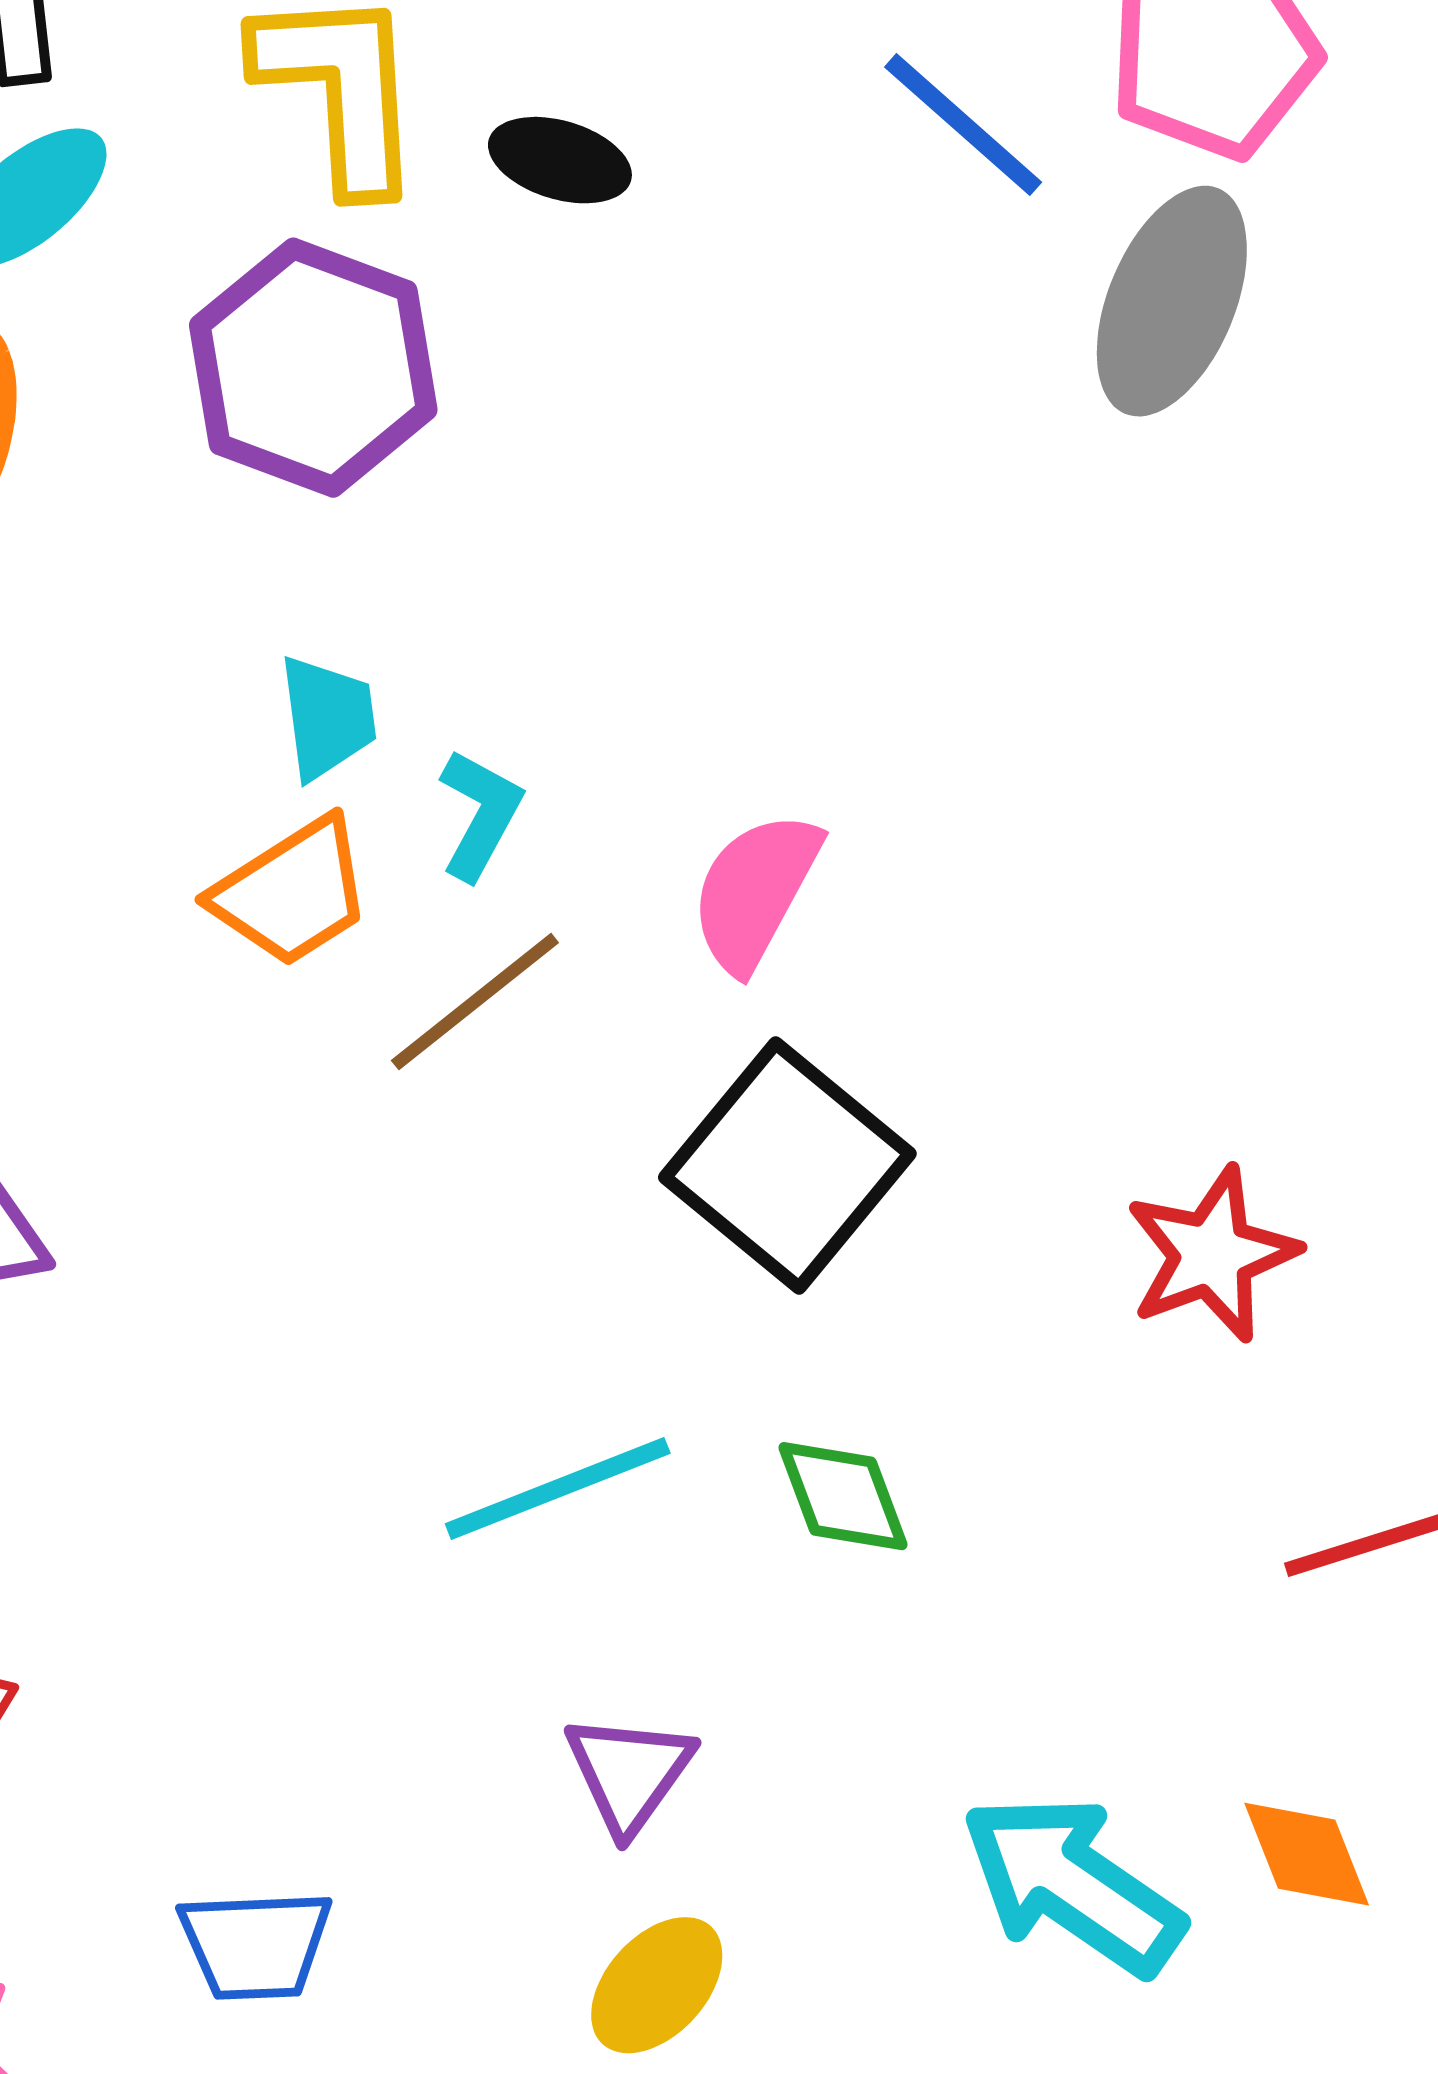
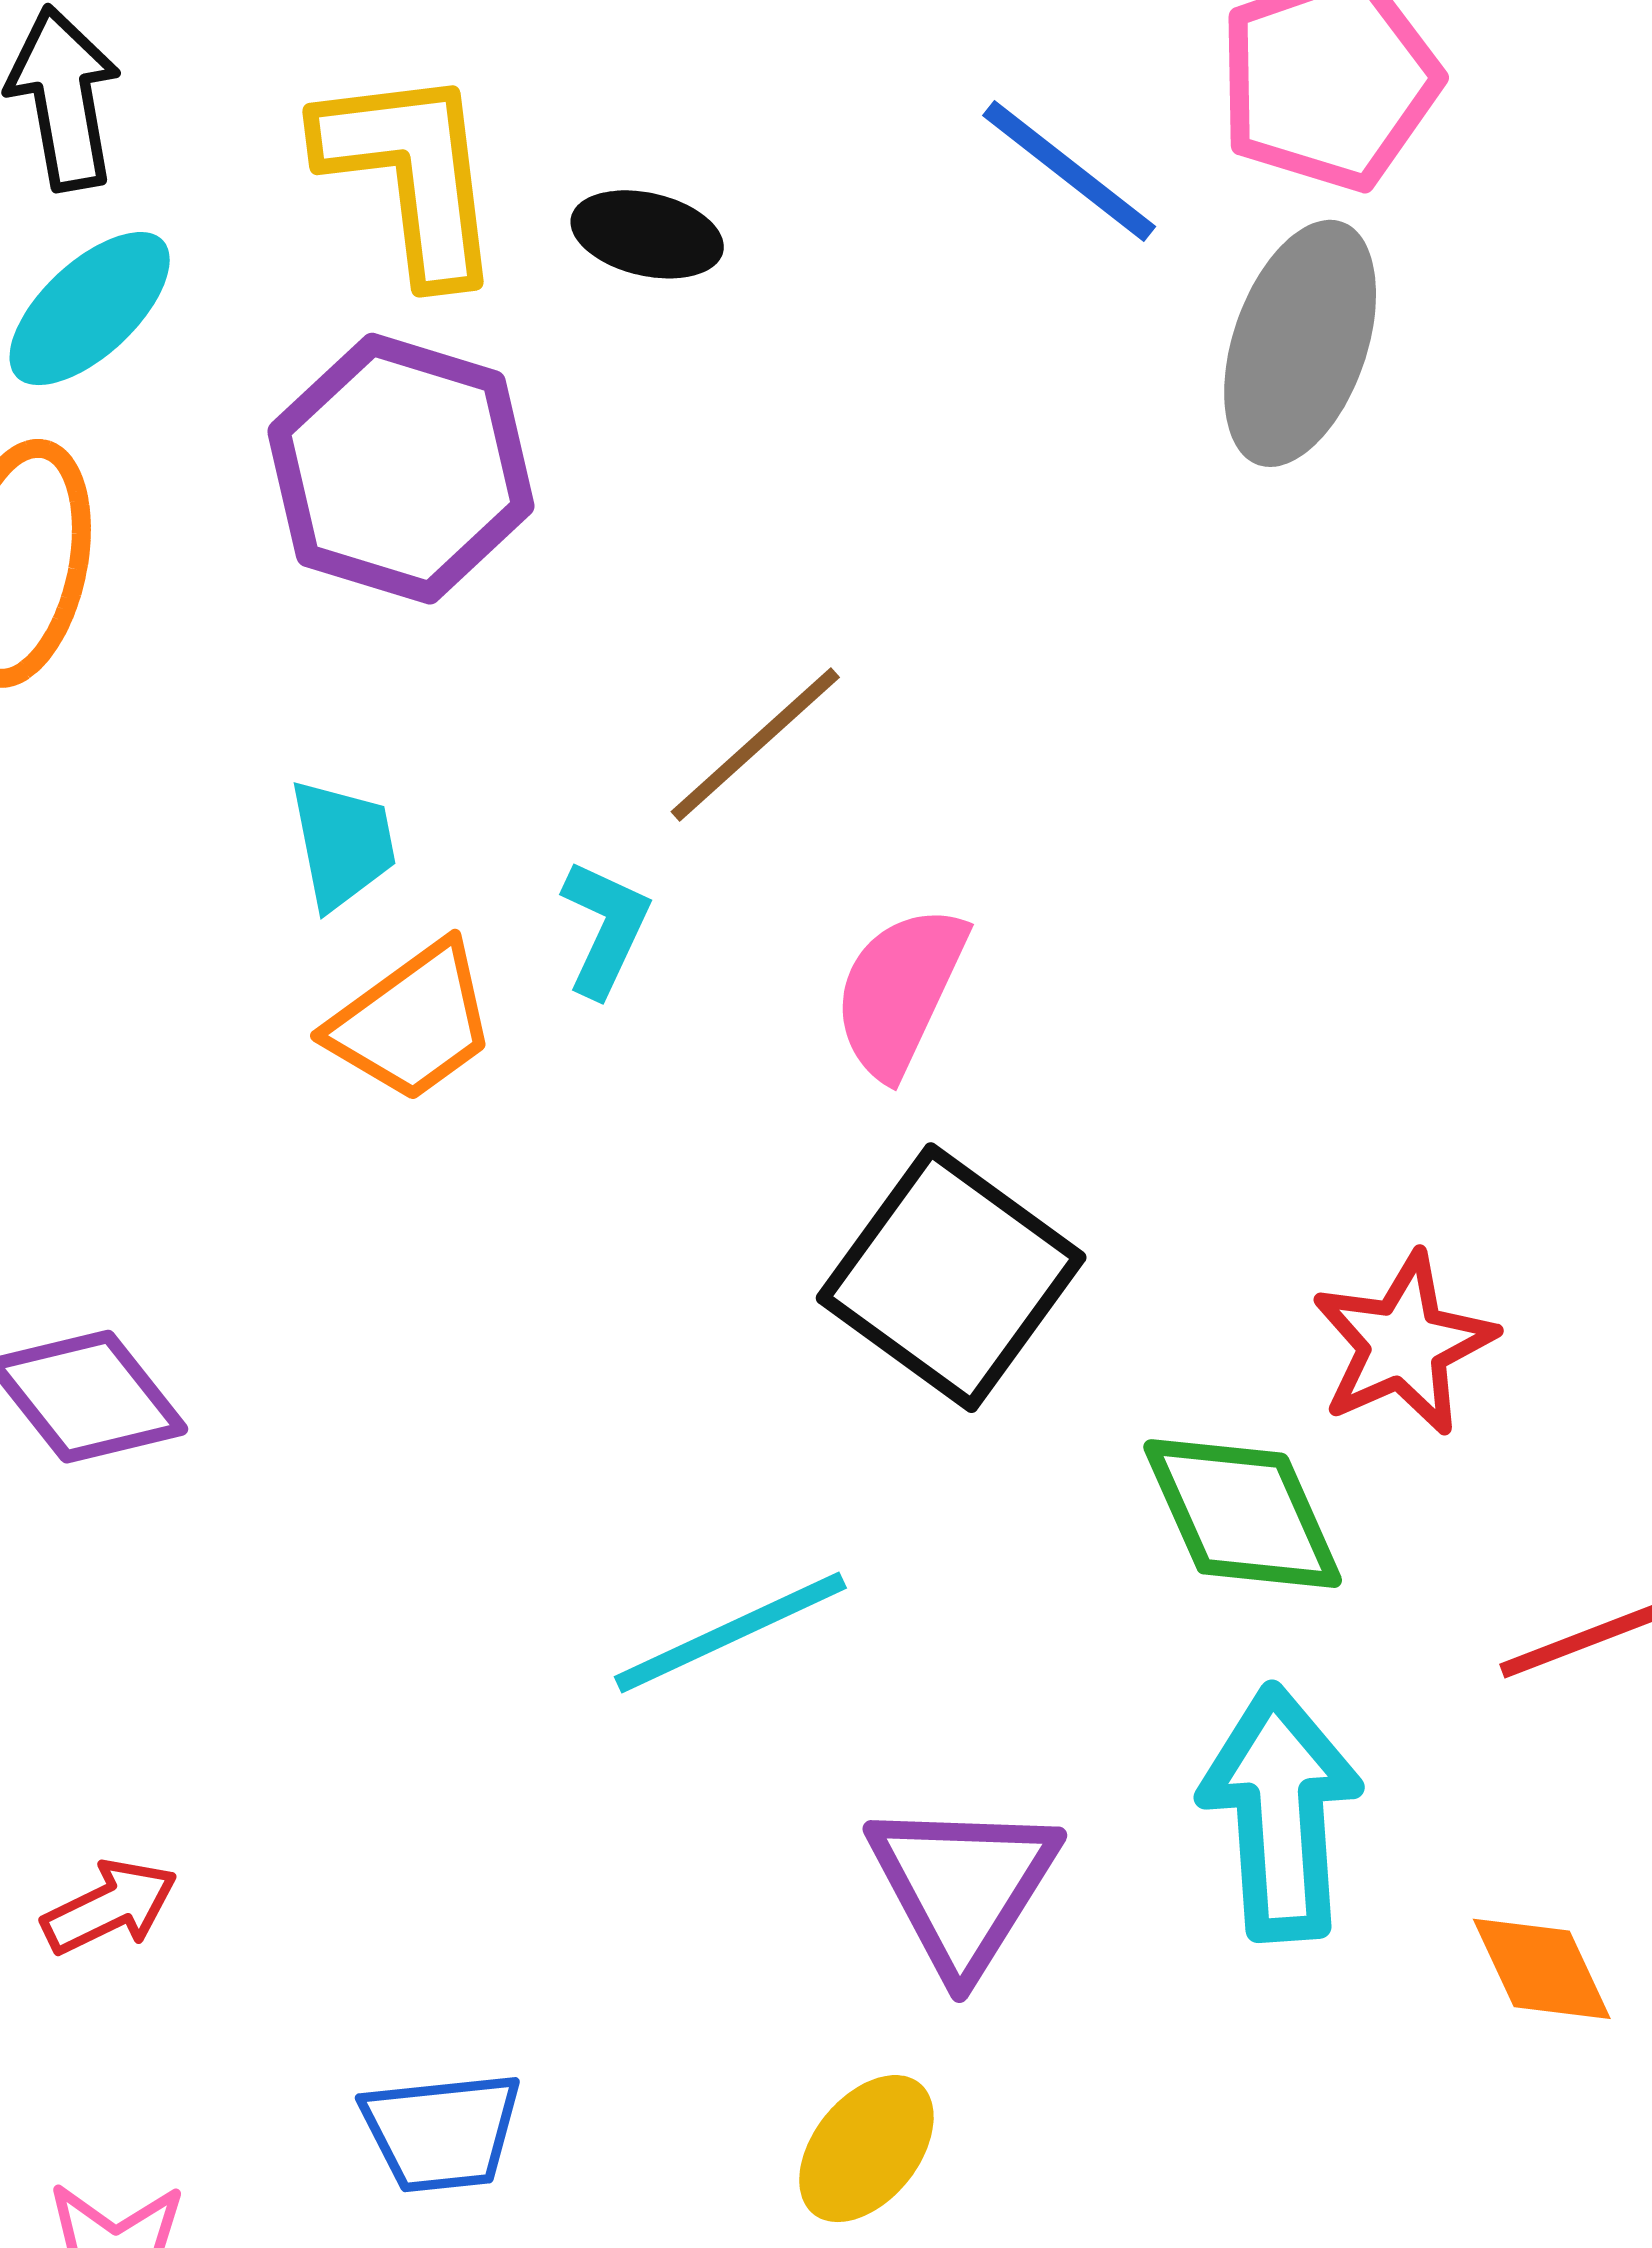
cyan trapezoid: (327, 717) -> (343, 844), moved
brown line: (475, 1002) -> (755, 745), moved
green diamond: (843, 1496) -> (1243, 1514), moved, size x1.4
purple triangle: (629, 1773) -> (963, 1886), moved, size x1.4
cyan arrow: (1072, 1884) -> (1280, 1813), moved, turned 55

